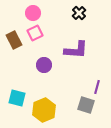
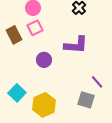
purple line: (97, 87) -> (97, 82), turned -56
cyan square: (17, 98) -> (17, 93), turned 30

